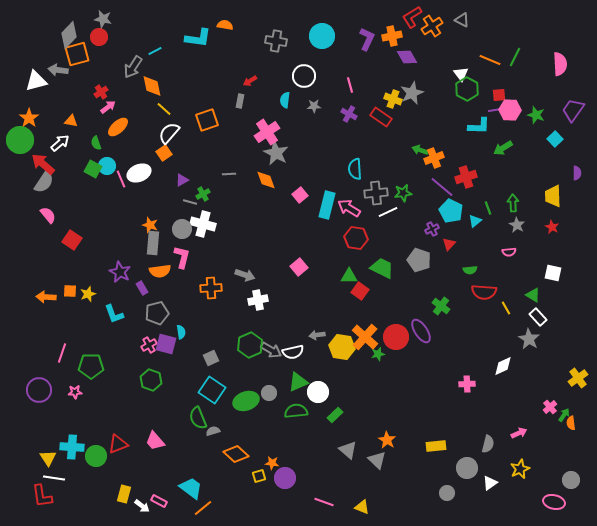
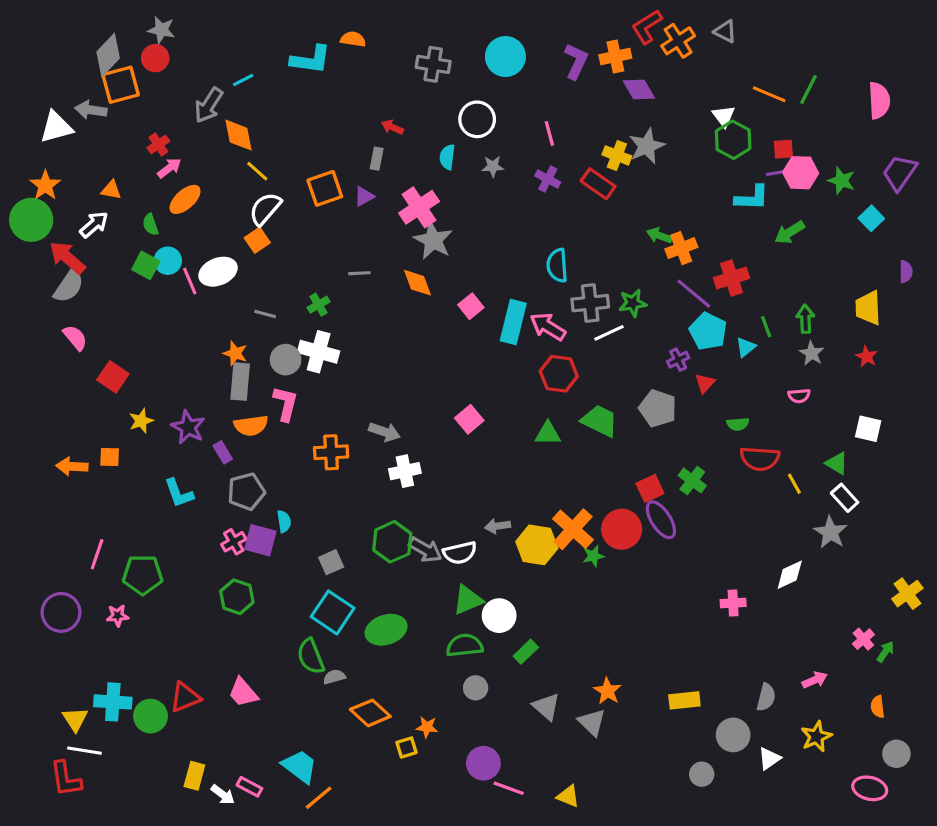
red arrow: (250, 81) -> (392, 127), turned 56
purple triangle: (182, 180) -> (364, 196), moved
gray line: (190, 202) -> (265, 314), moved
red square: (360, 291) -> (650, 488), moved, turned 30
yellow star: (88, 294) -> (141, 421), moved
gray circle: (269, 393) -> (476, 688), moved
orange semicircle: (571, 423) -> (878, 707), moved
purple circle: (285, 478) -> (483, 763), moved

